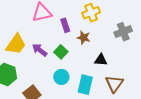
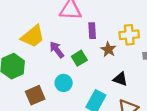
yellow cross: (91, 13) -> (129, 35), moved
cyan circle: (61, 77) -> (64, 83), moved

